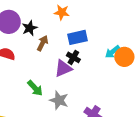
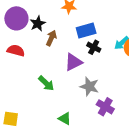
black cross: (73, 57) -> (94, 47), moved
gray star: (59, 100) -> (89, 86), moved

